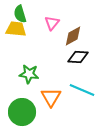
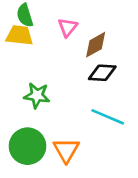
orange triangle: (51, 97) -> (66, 150), moved

